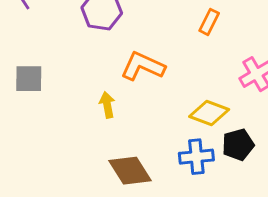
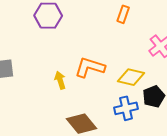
orange L-shape: (143, 66) -> (90, 67), moved

